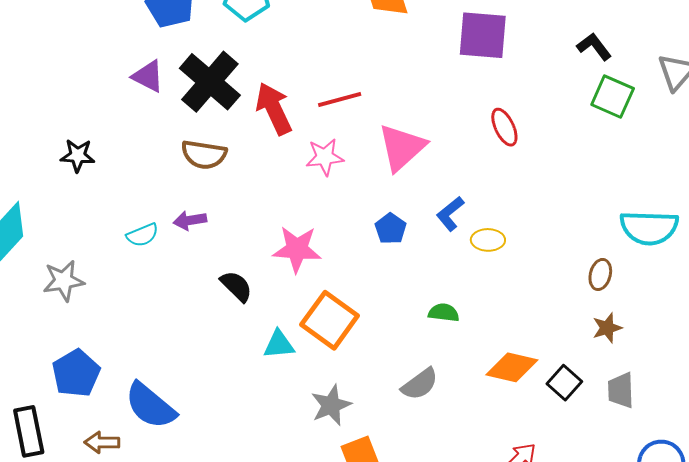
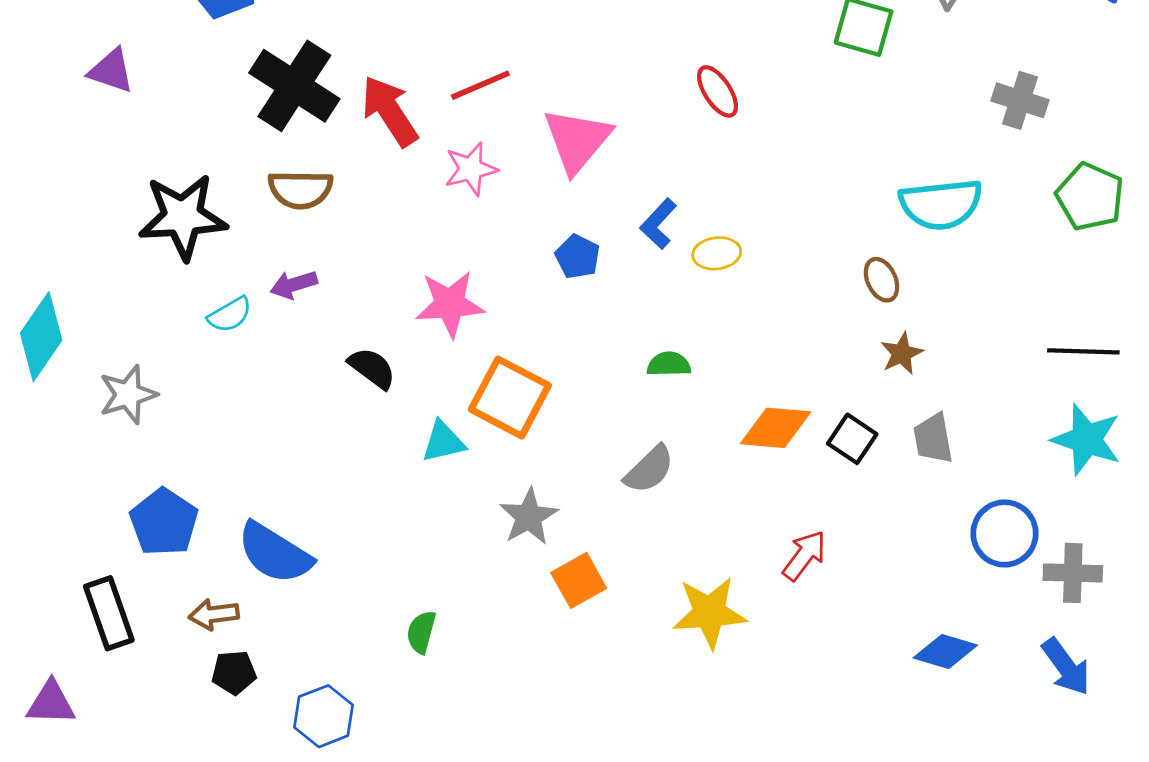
purple triangle: (148, 76) -> (111, 71), moved
black star: (78, 155) -> (183, 217), moved, size x1.8
brown ellipse: (600, 274) -> (881, 280), turned -32

